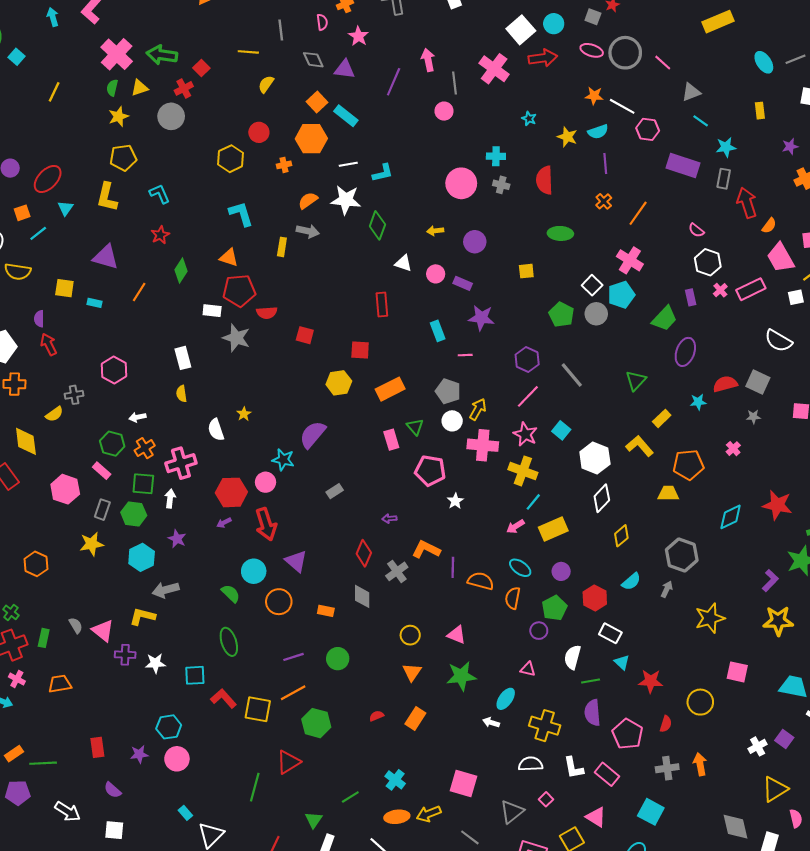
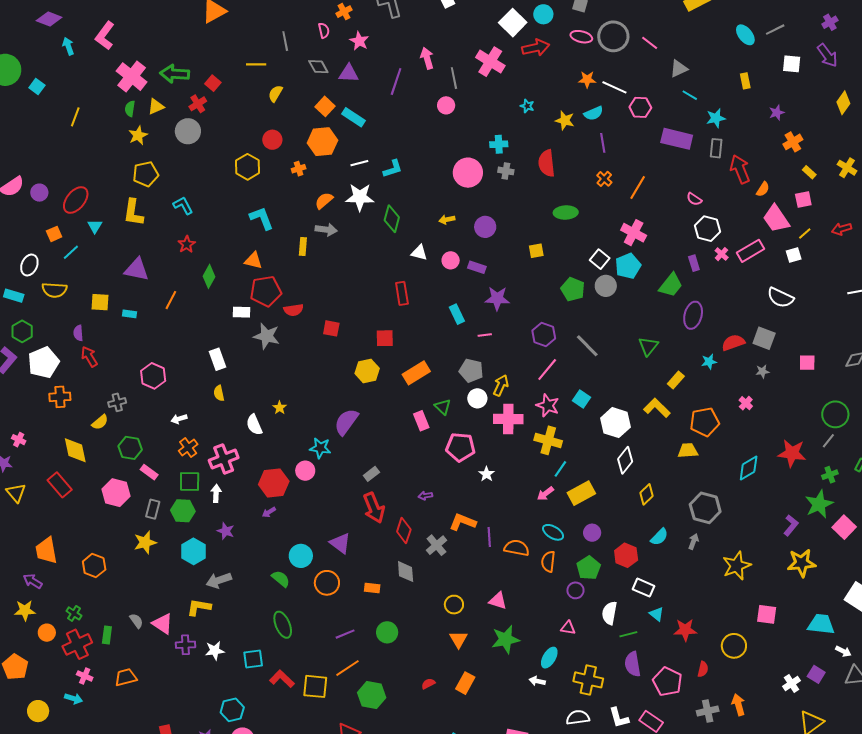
green hexagon: (112, 444) -> (130, 448), moved
red arrow: (266, 524) -> (374, 508), moved

